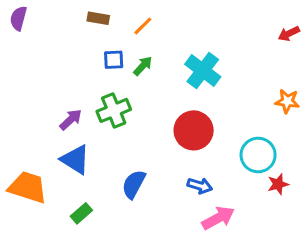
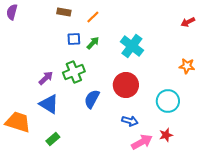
blue semicircle: (134, 184) -> (92, 99), moved
red star: (278, 184) -> (166, 135), moved

